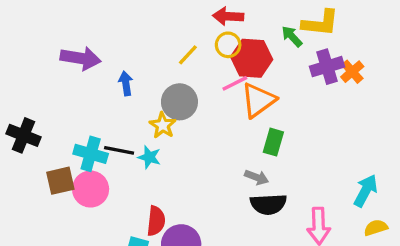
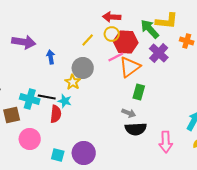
green arrow: (292, 36) -> (150, 29), size x1.5
purple cross: (327, 67) -> (159, 53), moved, turned -30
orange cross: (352, 72) -> (187, 41), moved, turned -32
pink circle: (91, 189) -> (30, 139), moved
red semicircle: (156, 221) -> (56, 114), moved

